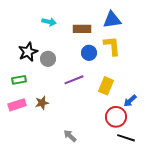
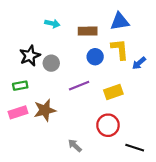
yellow rectangle: (106, 86) -> (113, 92), turned 48
blue arrow: (130, 101) -> (139, 63), moved
brown star: (42, 103) -> (45, 110), size x1.5
red circle: (116, 117) -> (108, 125), moved

